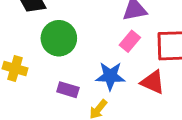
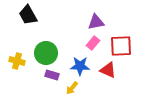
green circle: (59, 38) -> (46, 53), moved

